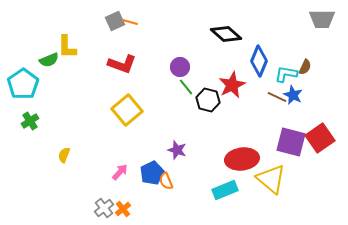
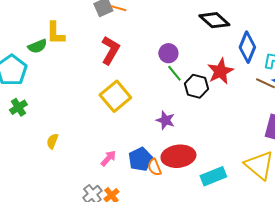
red L-shape: (122, 64) -> (110, 50), turned -80
purple star: (177, 150) -> (165, 120), moved
red ellipse: (242, 159) -> (178, 156), moved

